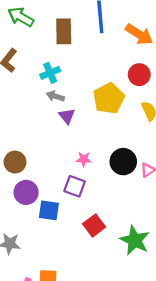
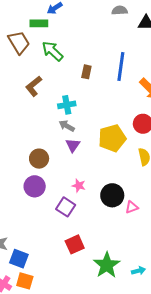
brown rectangle: (64, 31) -> (86, 72), size x0.6
brown circle: (15, 162) -> (39, 159), moved
purple circle: (26, 192) -> (35, 186), moved
blue square: (49, 210) -> (19, 259), moved

